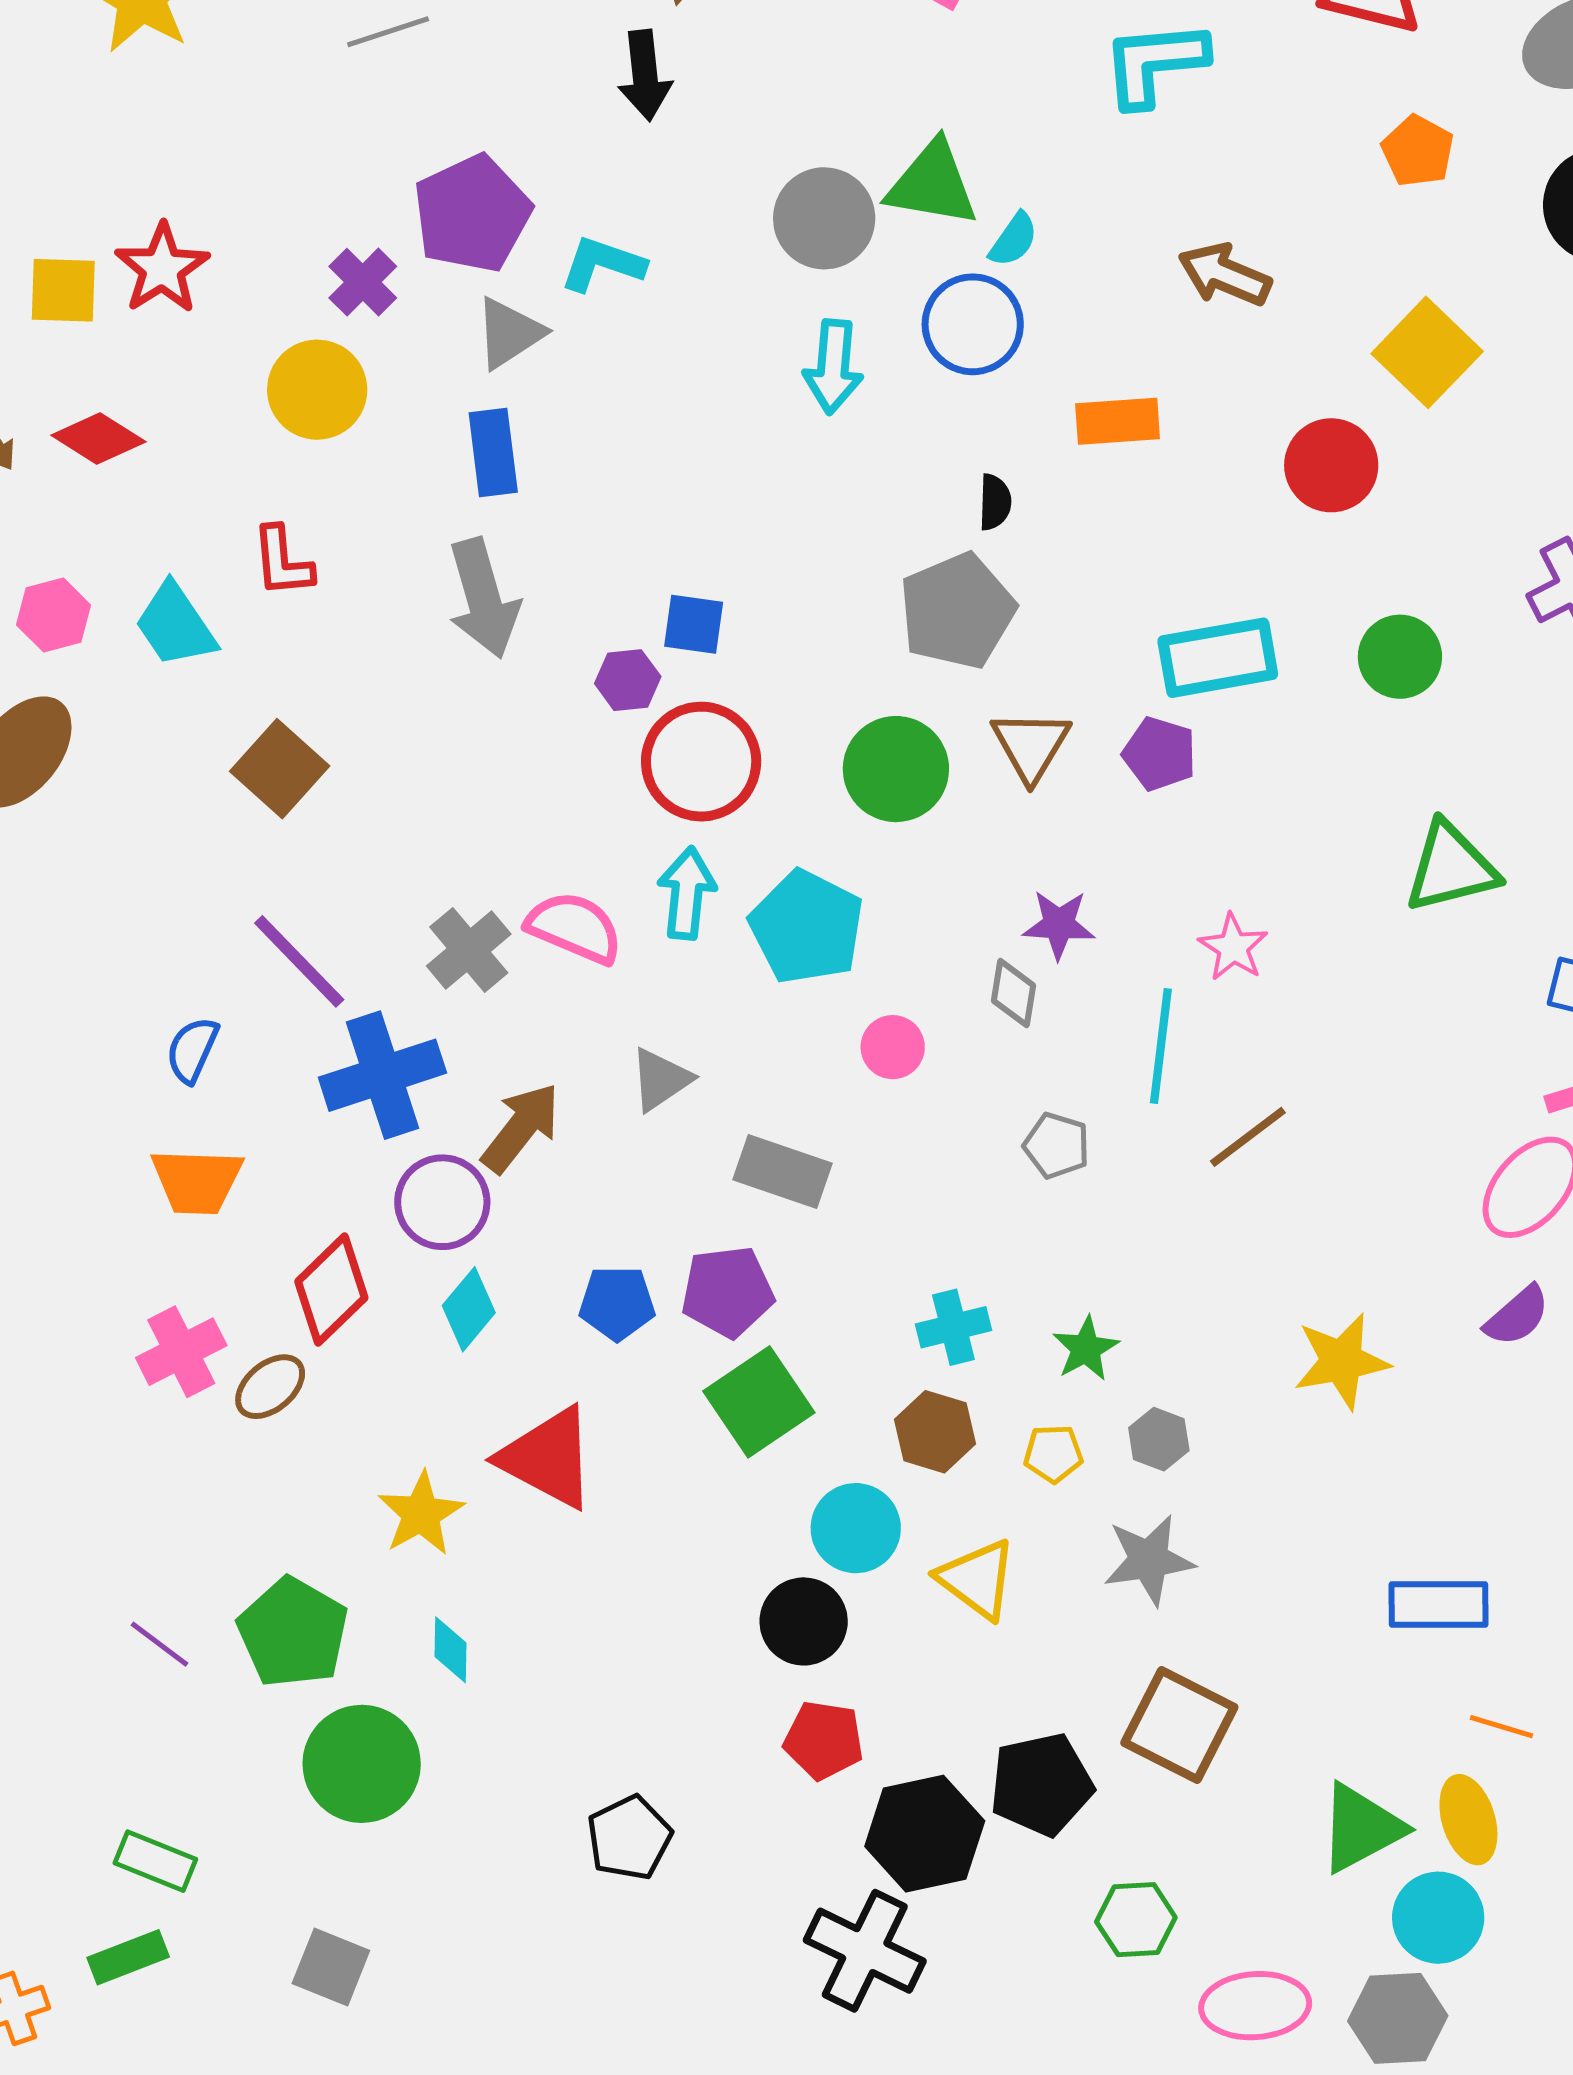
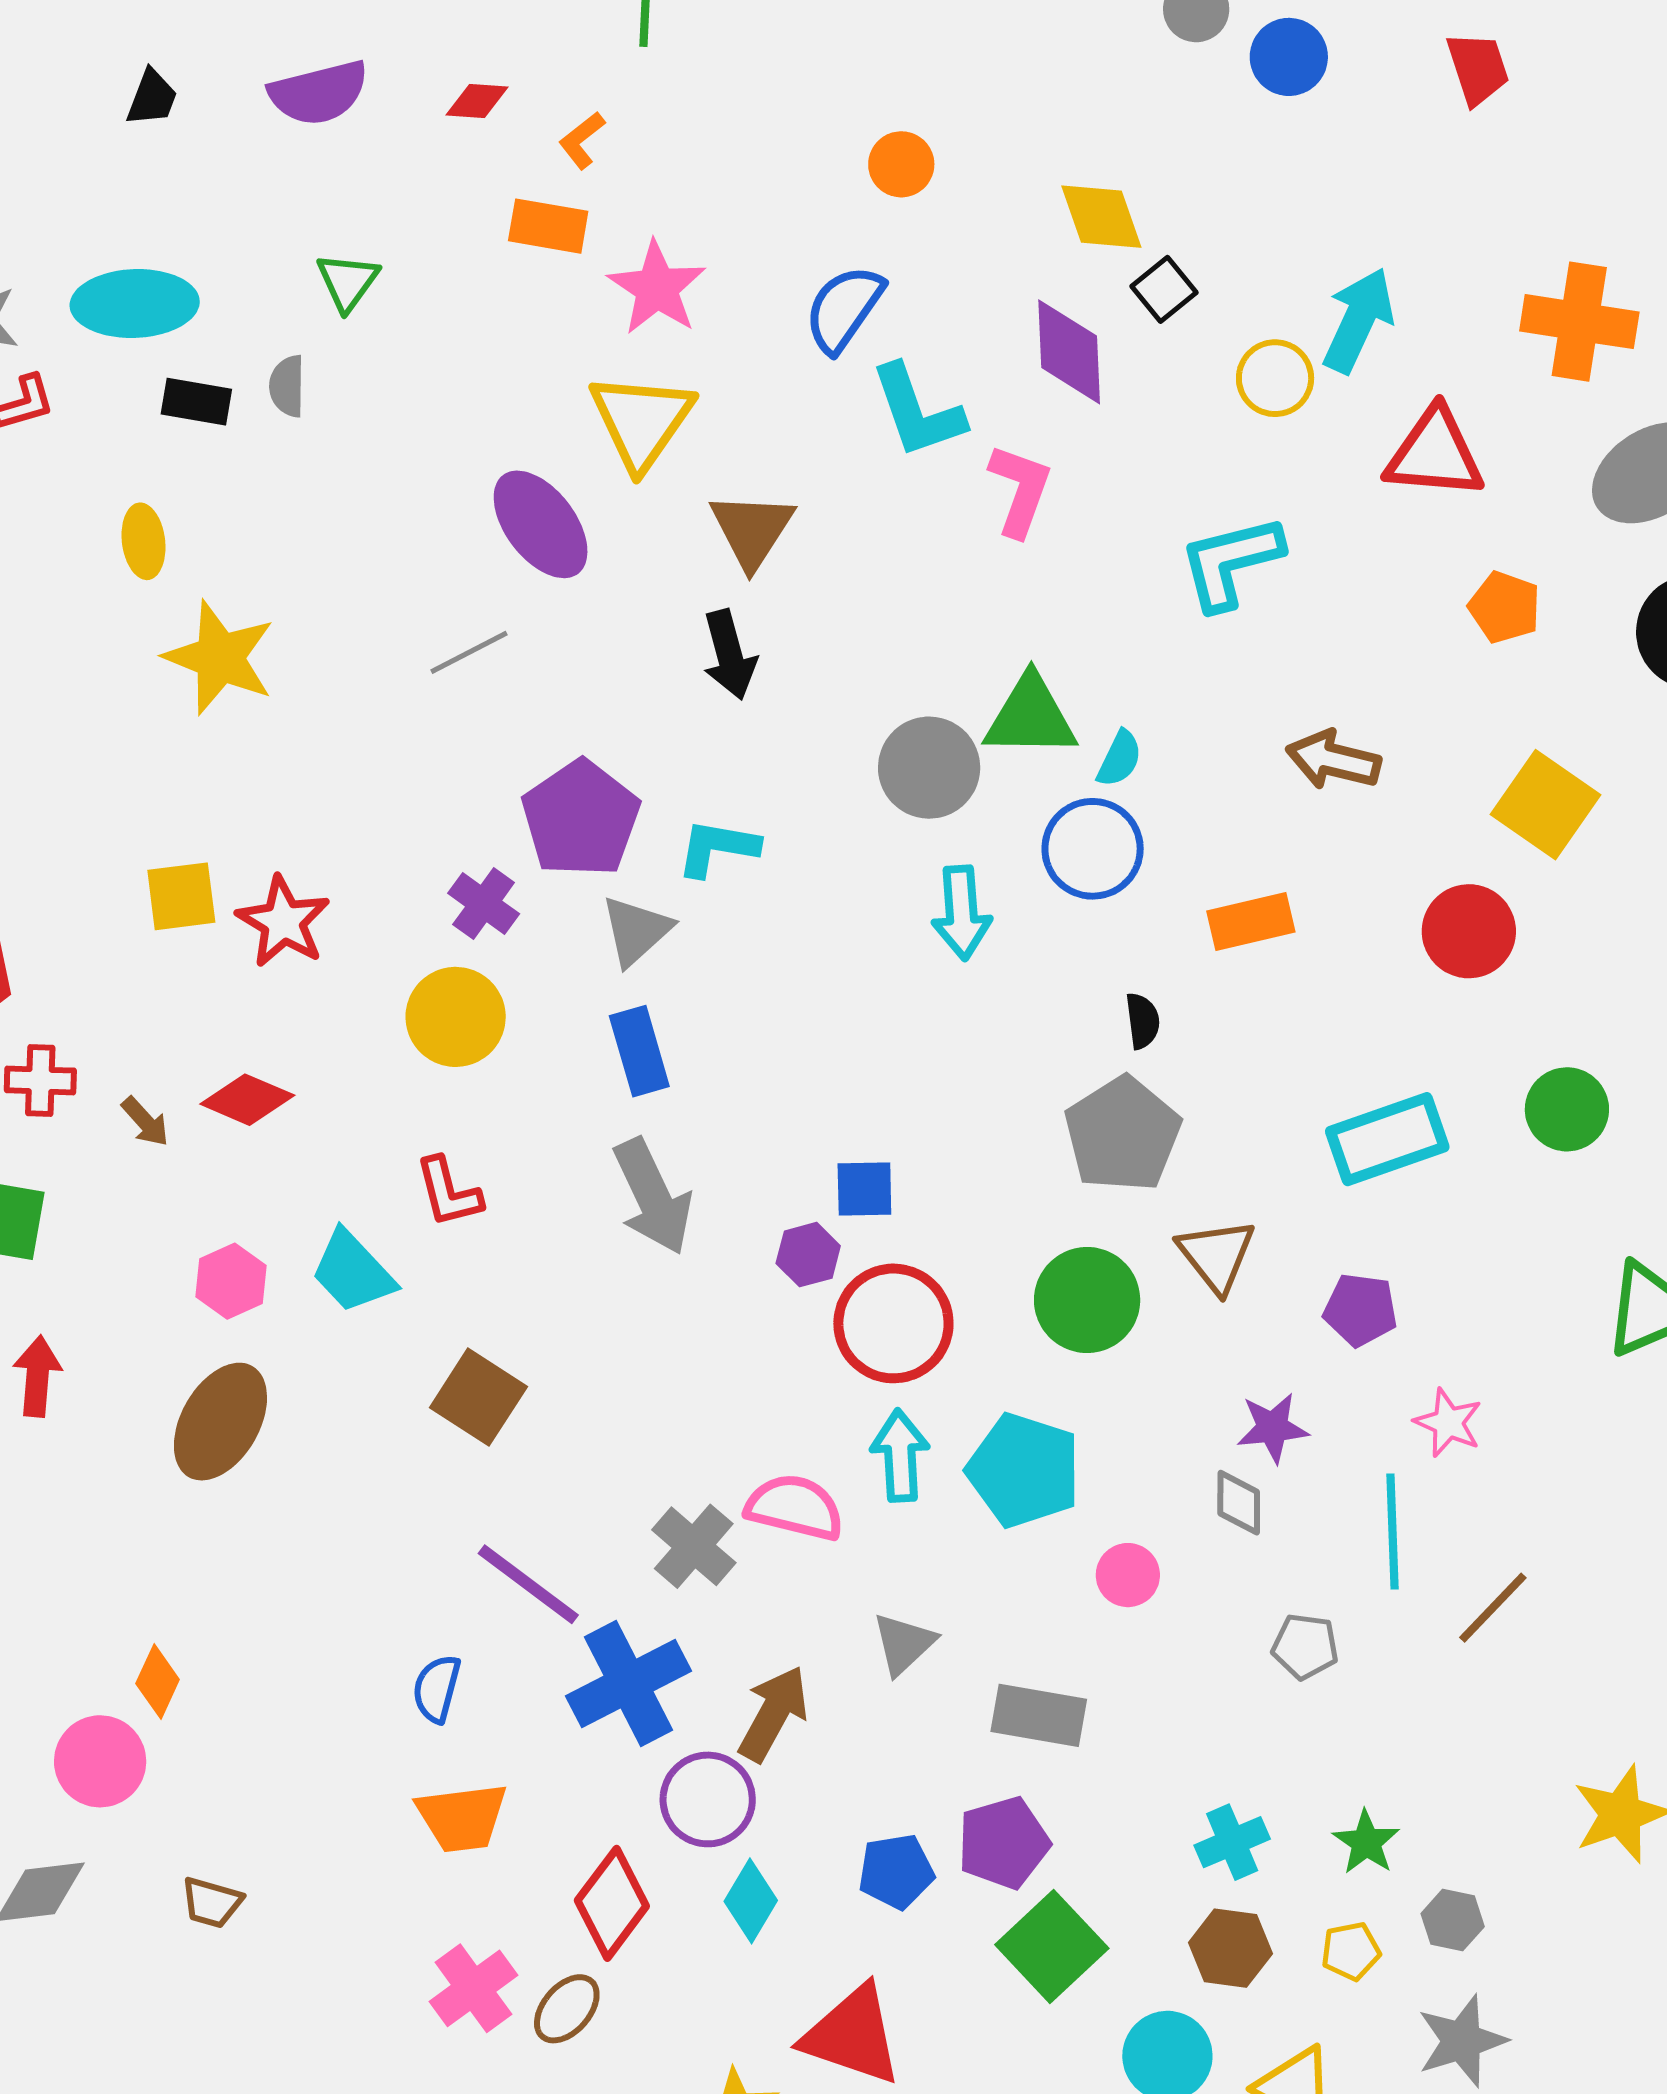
yellow square: (63, 290) -> (181, 896), moved
purple pentagon: (1160, 754) -> (1360, 1310), moved

